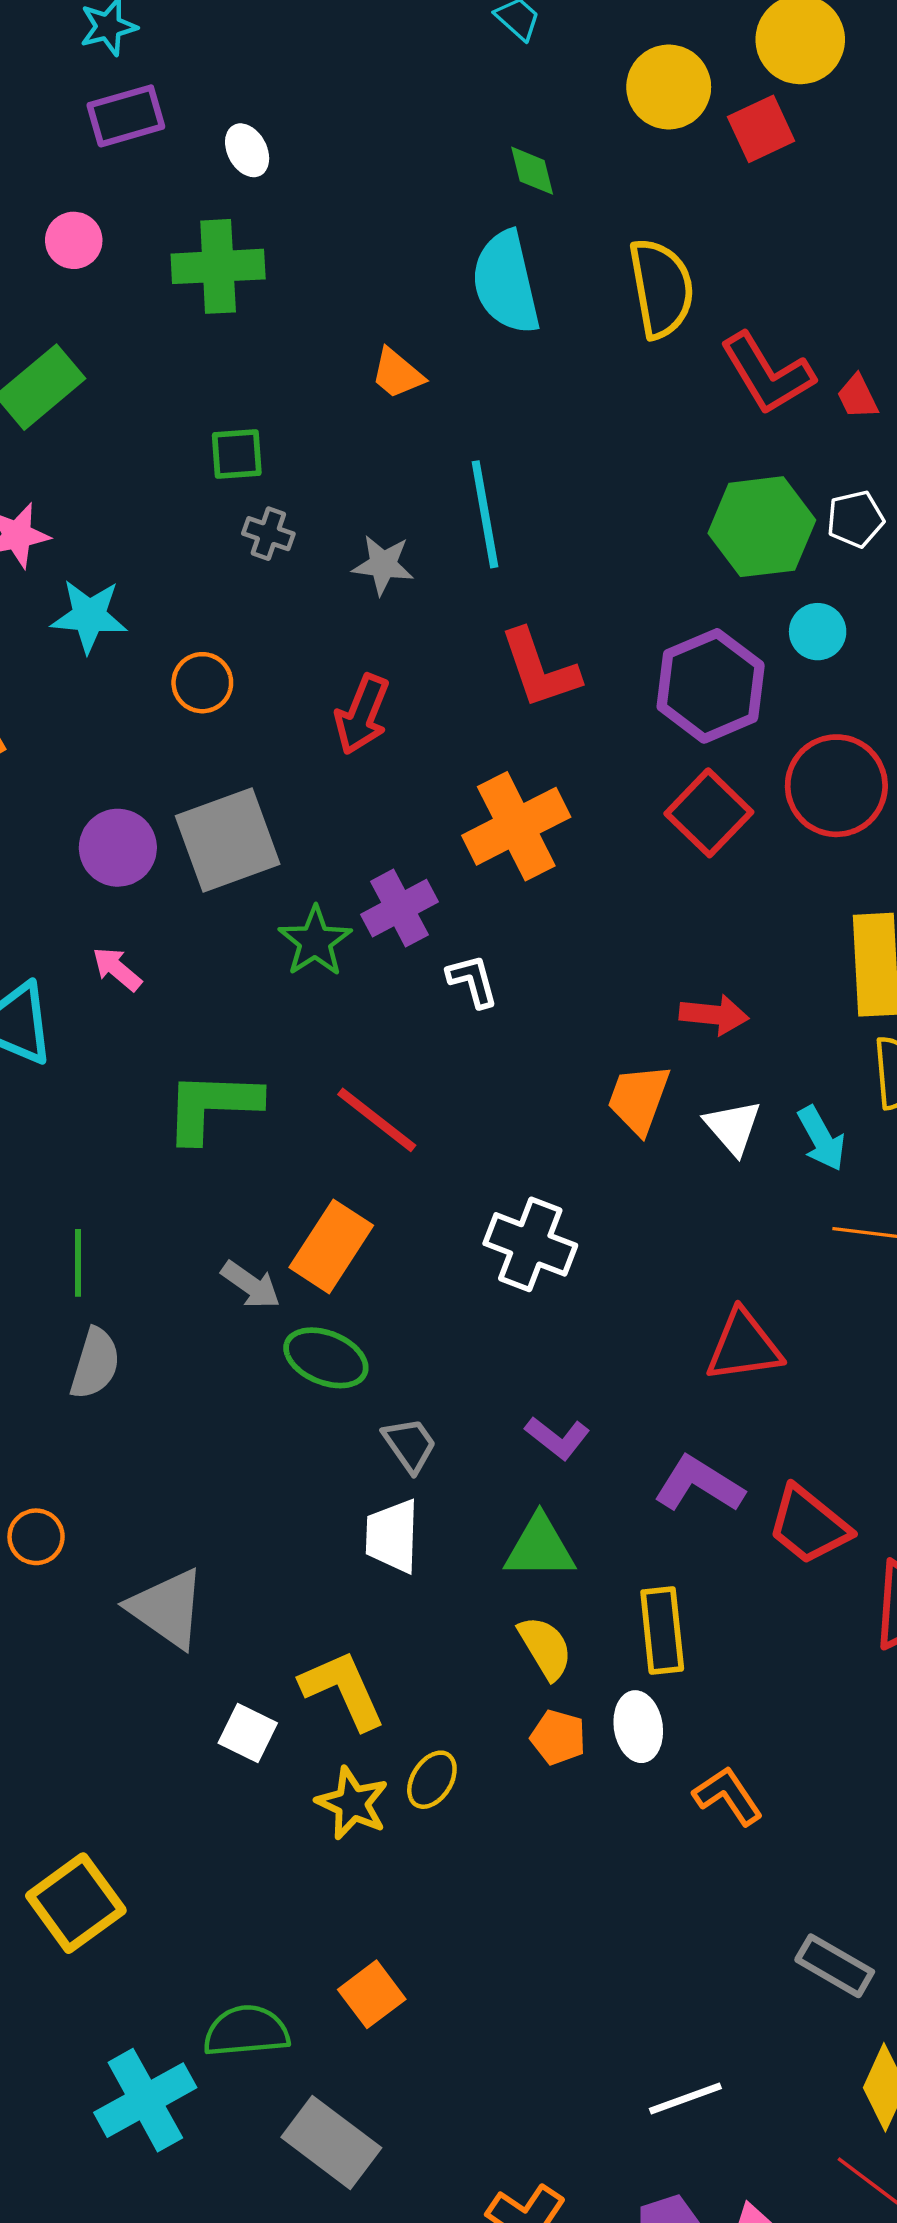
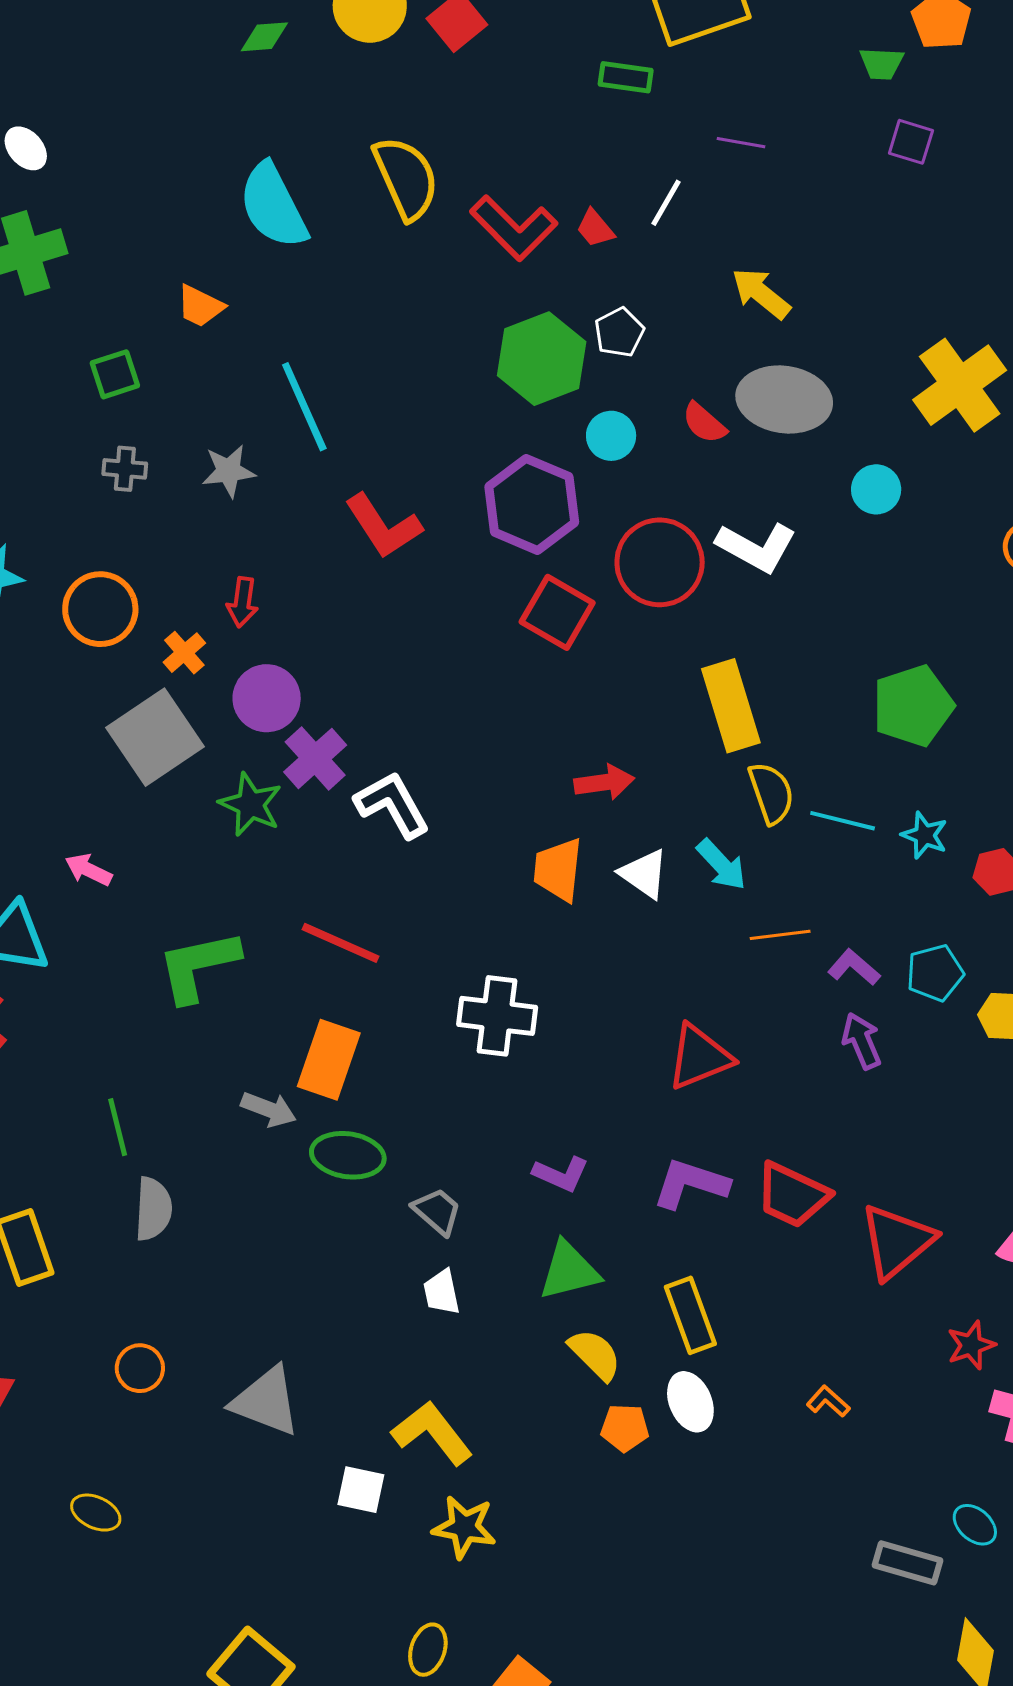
green diamond: (532, 171) -> (264, 37), moved, turned -66
green square: (237, 454) -> (115, 374), moved
orange circle: (202, 683) -> (100, 609), size x1.4
red arrow: (362, 714) -> (242, 602), size x0.7
orange cross: (516, 826) -> (184, 653), moved, size x0.5
purple circle: (118, 848) -> (267, 698), moved
white L-shape: (473, 981) -> (392, 805), size x1.5
white trapezoid: (392, 1536) -> (442, 1292), size x0.7
yellow ellipse: (432, 1780) -> (428, 1650), moved
orange L-shape: (728, 1796) -> (828, 1401), moved, size x0.7

